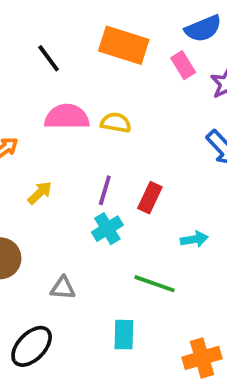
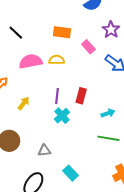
orange rectangle: (124, 45) -> (62, 32), moved, size x0.7
pink rectangle: (183, 65) -> (88, 47), moved
green line: (155, 284) -> (108, 138), moved
cyan rectangle: (124, 335) -> (71, 173), moved, turned -35

